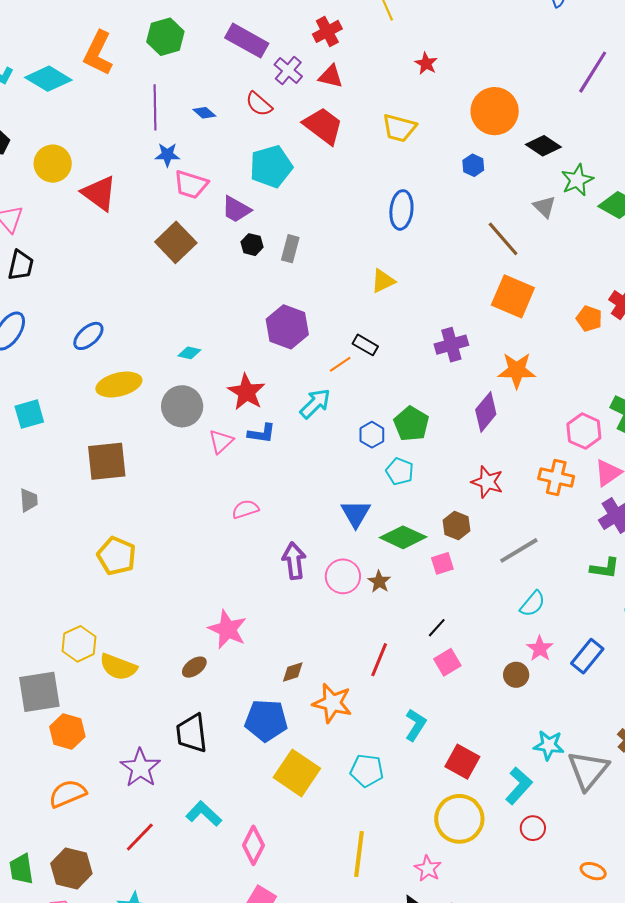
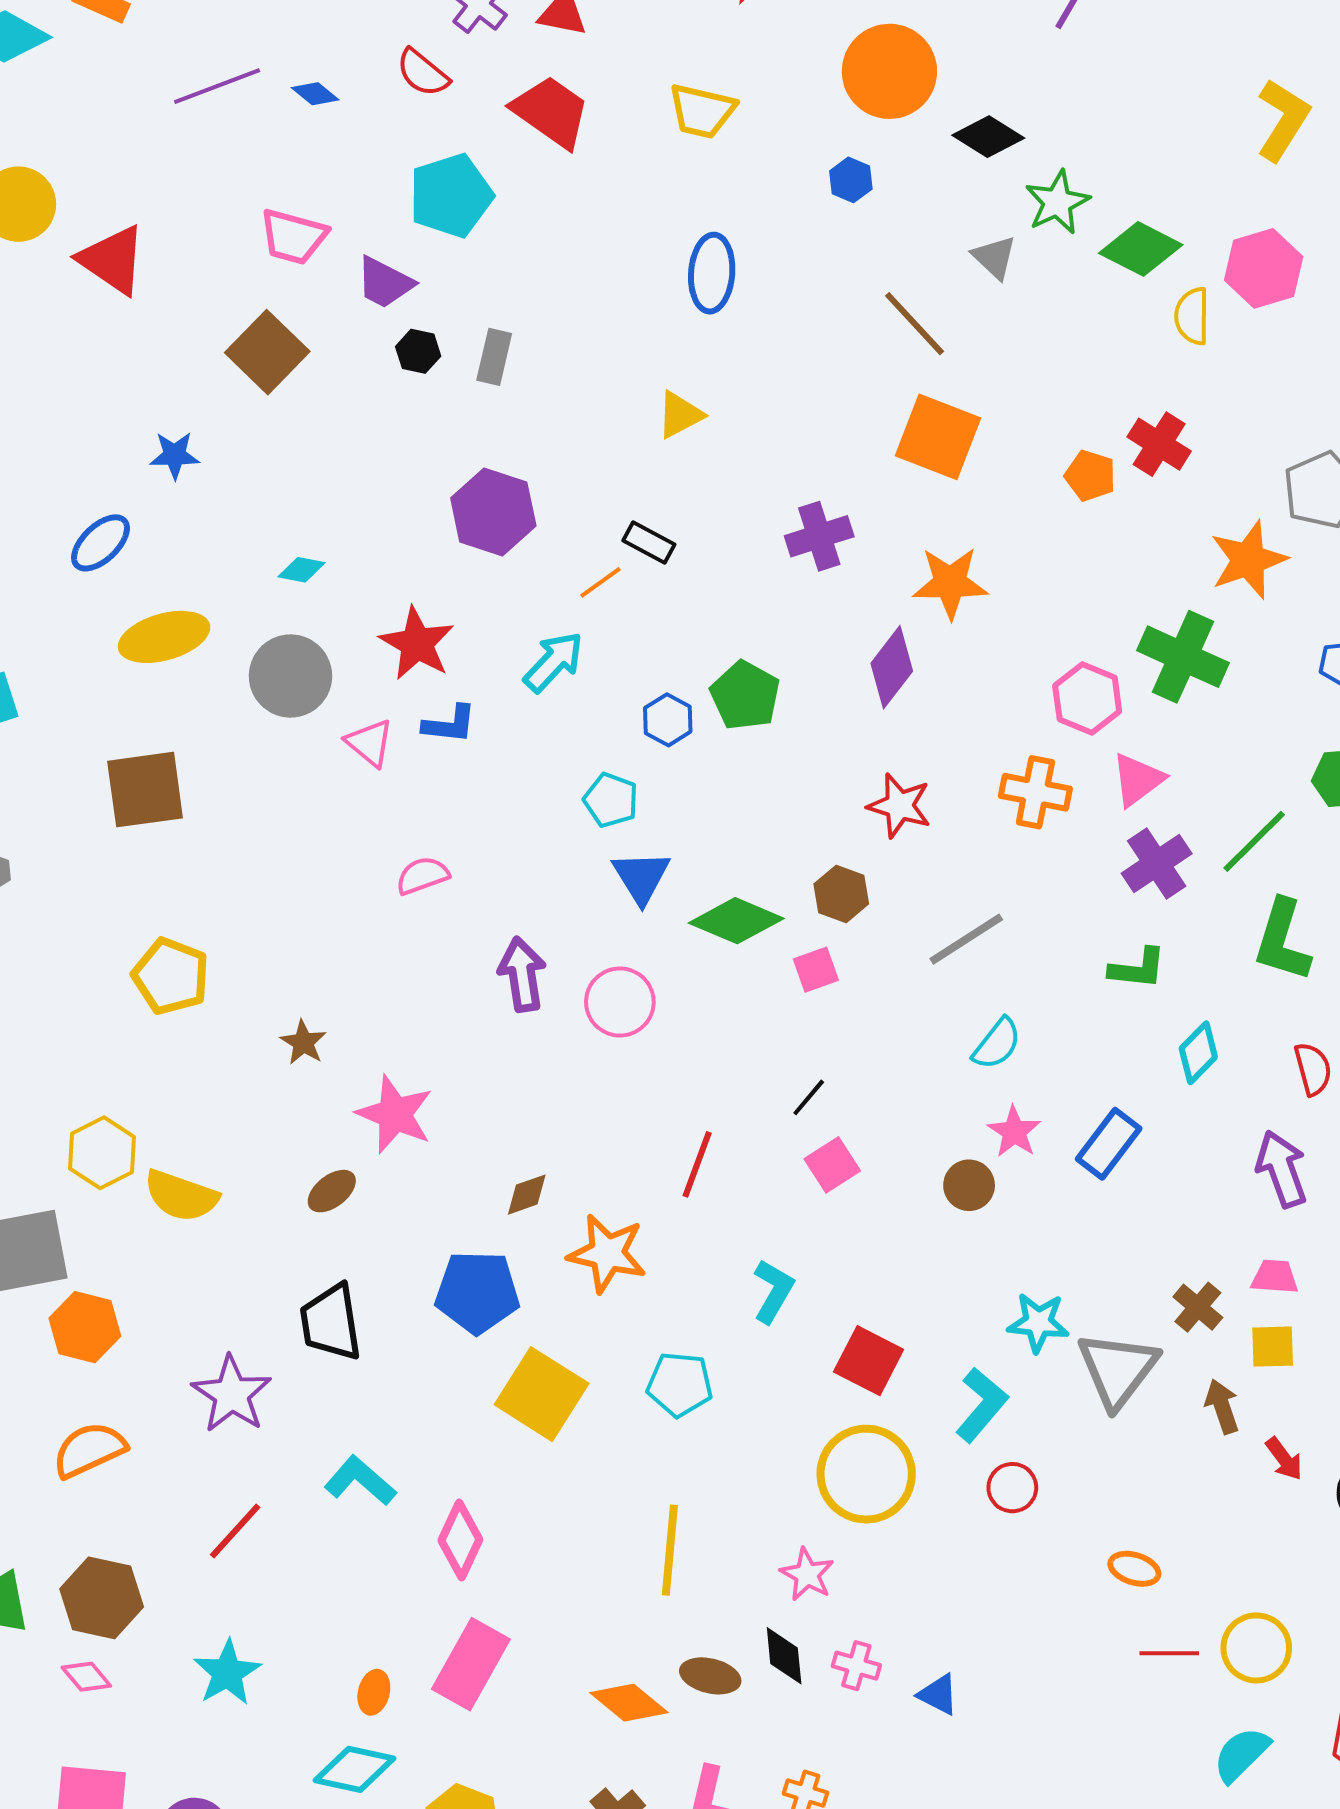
purple line: (155, 107) -> (217, 86), turned 72
blue star: (167, 155) -> (175, 455), moved
pink triangle: (221, 441) -> (370, 743), turned -36
cyan pentagon: (400, 471) -> (611, 800), moved
brown star: (379, 582) -> (303, 1042), moved

